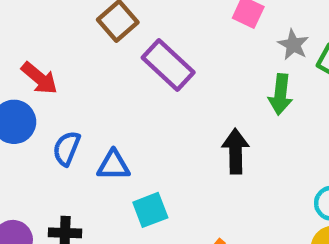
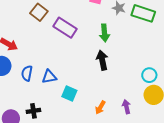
green arrow: (280, 94) -> (104, 33), moved
cyan square: (150, 210) -> (69, 93), turned -35

